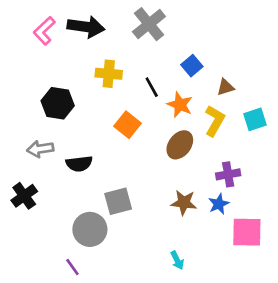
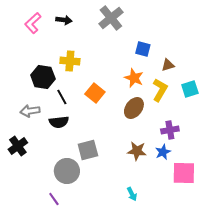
black arrow: (86, 27) -> (64, 20), size x0.6
blue square: (192, 66) -> (143, 49), turned -35
yellow cross: (109, 74) -> (70, 61), moved
black line: (152, 87) -> (62, 97), moved

